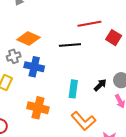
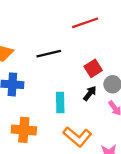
red line: (89, 24) -> (85, 23), moved
red square: (114, 38) -> (93, 68), moved, turned 35

